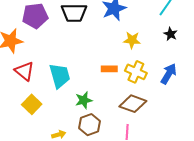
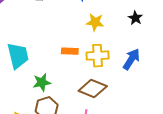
yellow cross: (136, 72) -> (98, 56), turned -30

